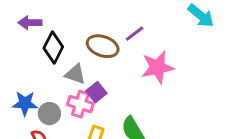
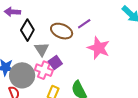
pink star: (157, 67) -> (99, 48), turned 30
gray triangle: (75, 74) -> (42, 49), turned 35
gray circle: (49, 114) -> (22, 75), size x1.6

